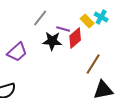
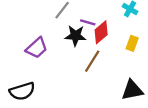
yellow rectangle: (87, 21) -> (132, 43), moved, turned 64
brown line: (93, 64) -> (92, 61), moved

